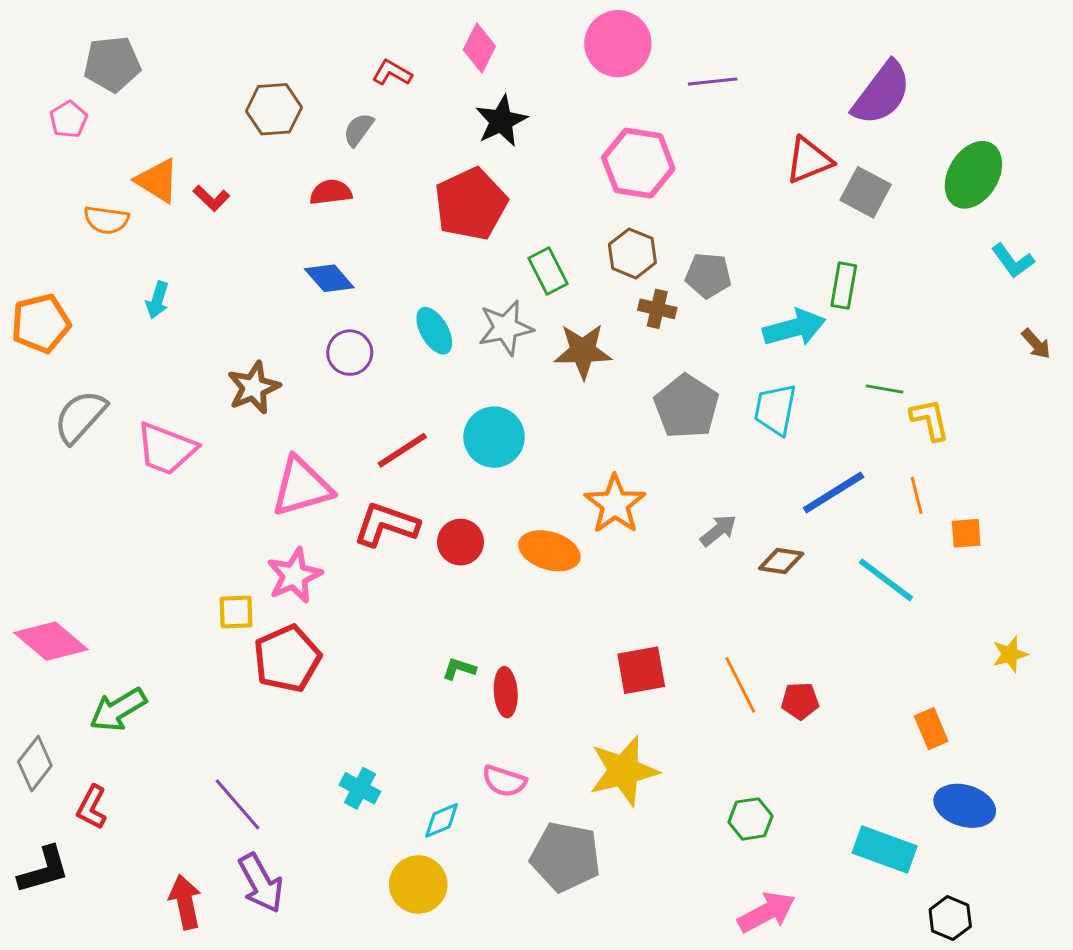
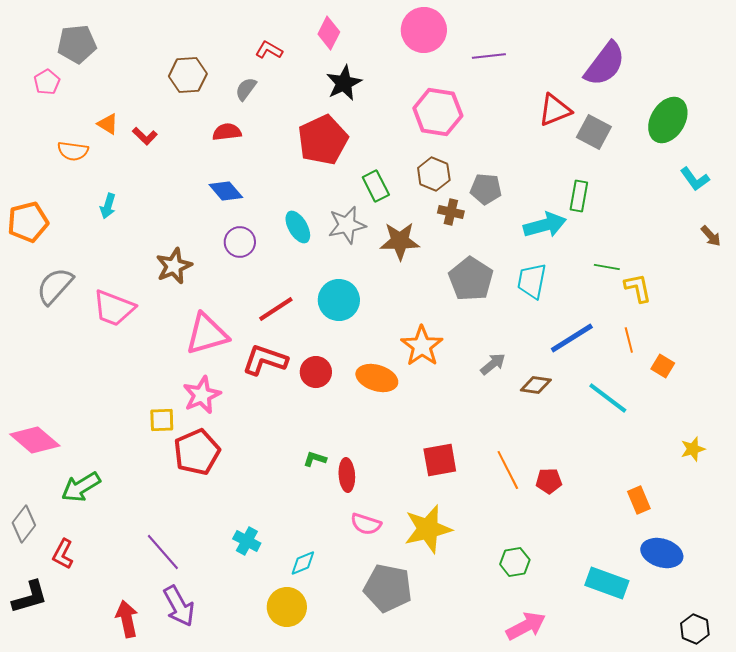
orange triangle: (157, 181) -> (108, 124), size x0.7
orange square: (966, 533) -> (663, 366), turned 35
pink semicircle: (504, 781) -> (366, 524), moved
black hexagon: (950, 918) -> (695, 629), moved

